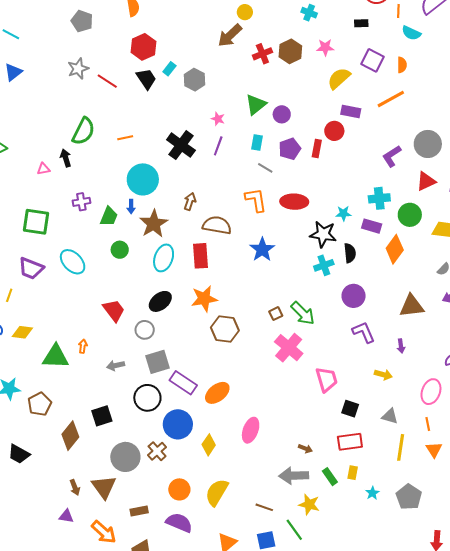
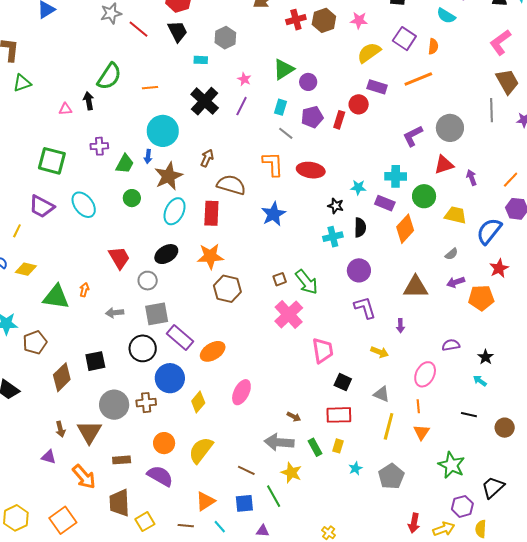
cyan rectangle: (169, 69) -> (201, 60), moved, turned 48
black star: (323, 234) -> (336, 206), size x0.6
brown cross: (157, 451) -> (146, 403), turned 30

